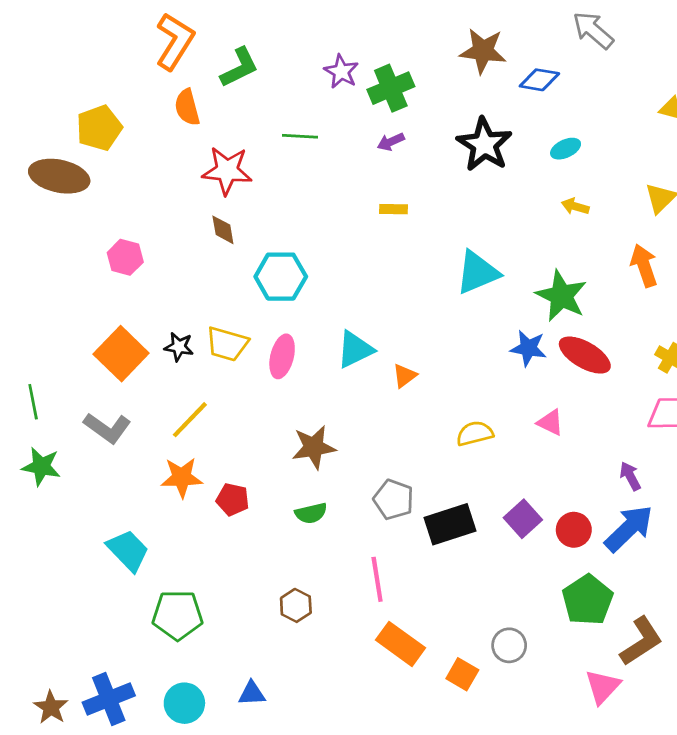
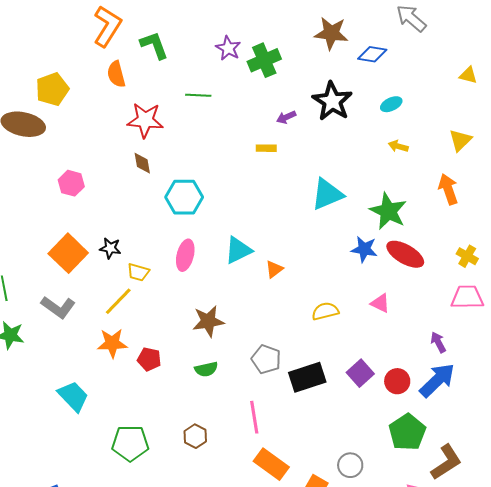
green L-shape: (239, 67) -> (154, 45), turned -84
purple arrow: (391, 142) -> (286, 117), moved
yellow trapezoid: (227, 344) -> (138, 272), moved, size x0.7
green pentagon: (178, 615) -> (130, 443), moved

